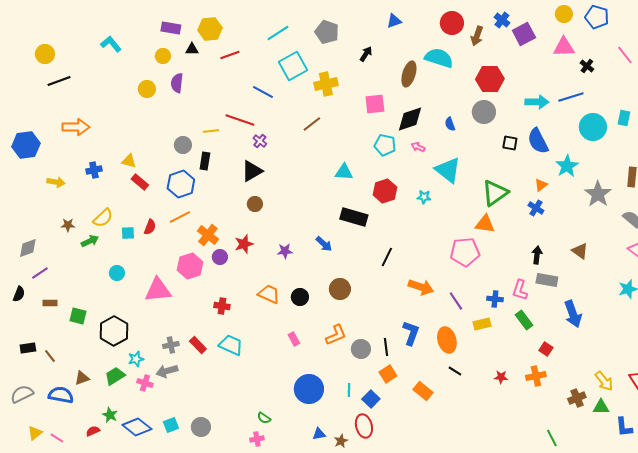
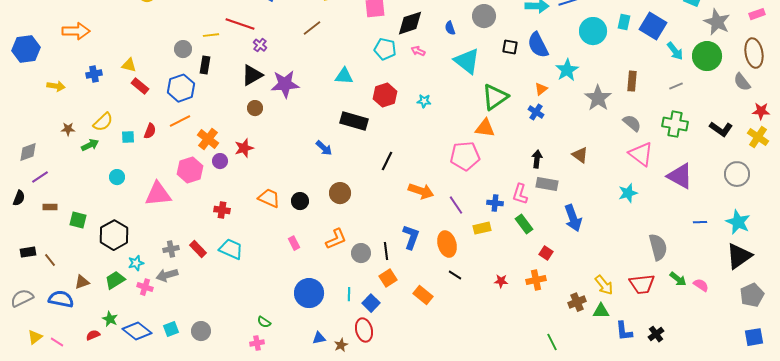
cyan triangle: (448, 170) -> (467, 61), moved
purple star: (285, 251) -> (285, 84), moved, size x1.8

